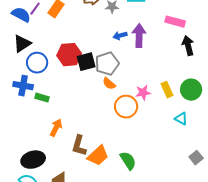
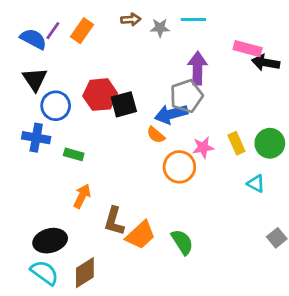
blue arrow: (120, 36) -> (171, 114), moved, size x1.6
black triangle: (22, 44) -> (35, 79), turned -30
black arrow: (188, 46) -> (266, 63), moved, turned -66
gray pentagon: (107, 64) -> (186, 96), moved
green rectangle: (42, 98) -> (74, 154), moved

